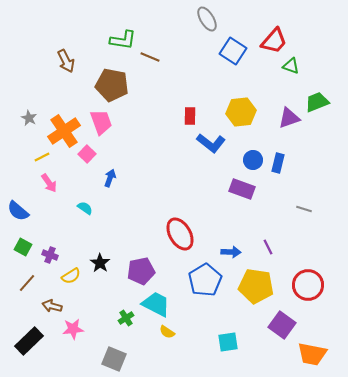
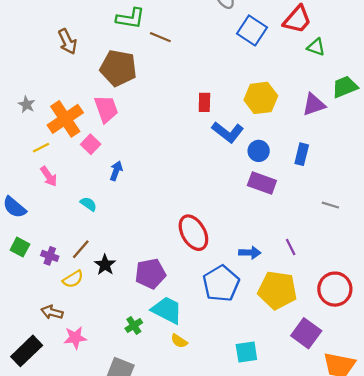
blue circle: (253, 160) -> (259, 151), moved
brown line: (27, 283) -> (81, 249), moved

